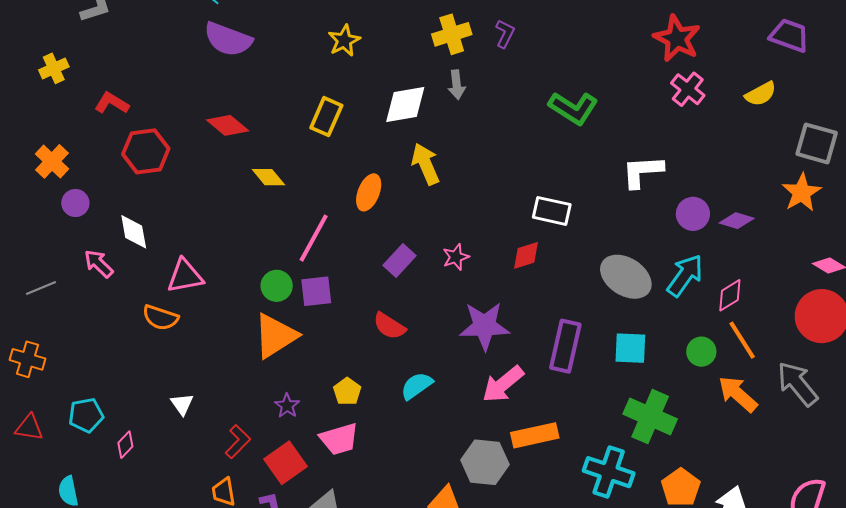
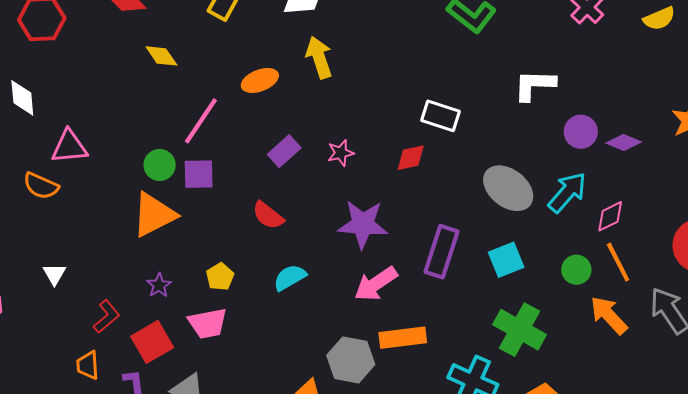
orange ellipse: (369, 192) -> (260, 80), turned 42
cyan square: (630, 348) -> (506, 260), turned -30

